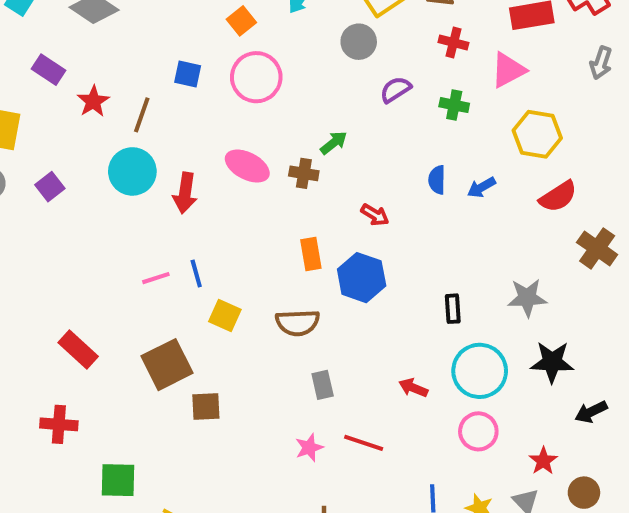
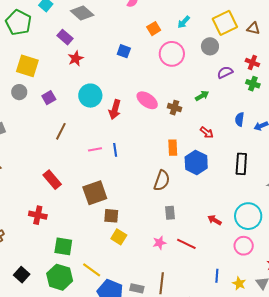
red cross: (453, 43) -> (252, 62), moved
purple rectangle: (48, 70) -> (65, 37), moved
pink circle: (256, 77) -> (172, 54), moved
brown line: (142, 115) -> (61, 131), moved
green arrow: (334, 143) -> (202, 96), moved
black rectangle: (453, 309) -> (241, 164), moved, size x1.5
yellow square: (225, 316) -> (119, 237), moved
brown semicircle: (298, 323) -> (162, 181), turned -75

